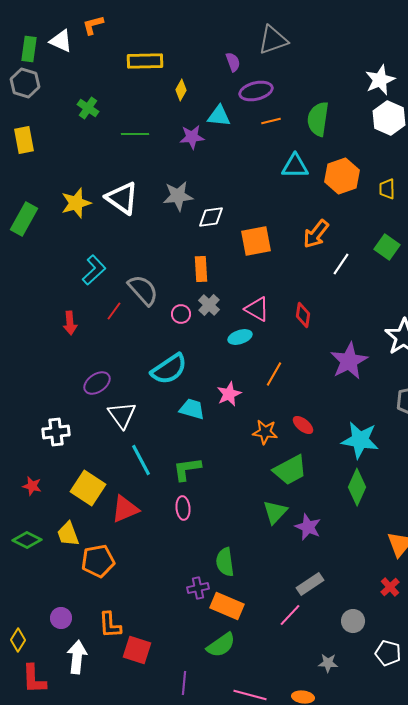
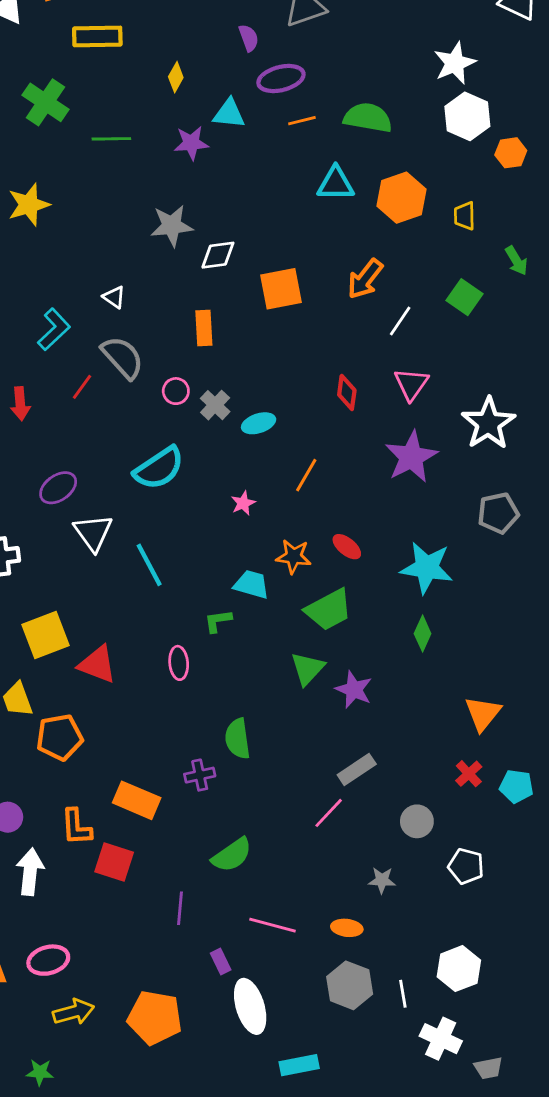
yellow rectangle: (145, 61) -> (97, 36), moved
green cross: (88, 108) -> (45, 102), size x1.5
green semicircle: (318, 119) -> (368, 118), turned 92
white triangle: (122, 198) -> (114, 297), moved, size x0.5
yellow star: (76, 203) -> (29, 205), moved
gray cross: (209, 305) -> (215, 405), moved
pink triangle: (257, 309) -> (411, 384), moved, turned 36
pink star: (229, 394) -> (243, 503), size x0.7
cyan trapezoid: (192, 409) -> (252, 584), moved
cyan line: (141, 460) -> (149, 565), moved
green L-shape: (187, 469) -> (218, 621), moved, size x0.7
green diamond: (357, 487) -> (423, 634), size x0.7
yellow square: (88, 488) -> (45, 635), turned 36
red triangle: (125, 509) -> (97, 664), turned 44
orange rectangle: (227, 606) -> (137, 800), moved

